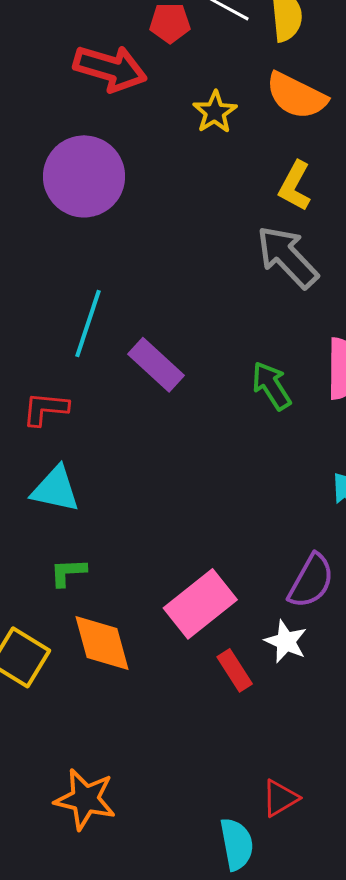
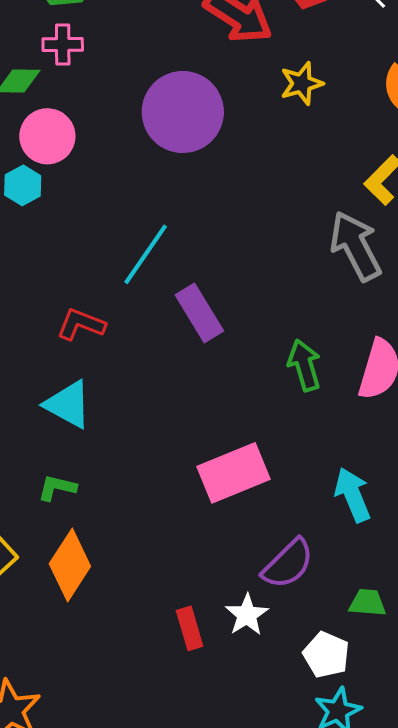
yellow star: (215, 112) -> (302, 83), moved
pink rectangle: (200, 604) -> (234, 473), moved
orange diamond: (102, 643) -> (70, 565), turned 32

